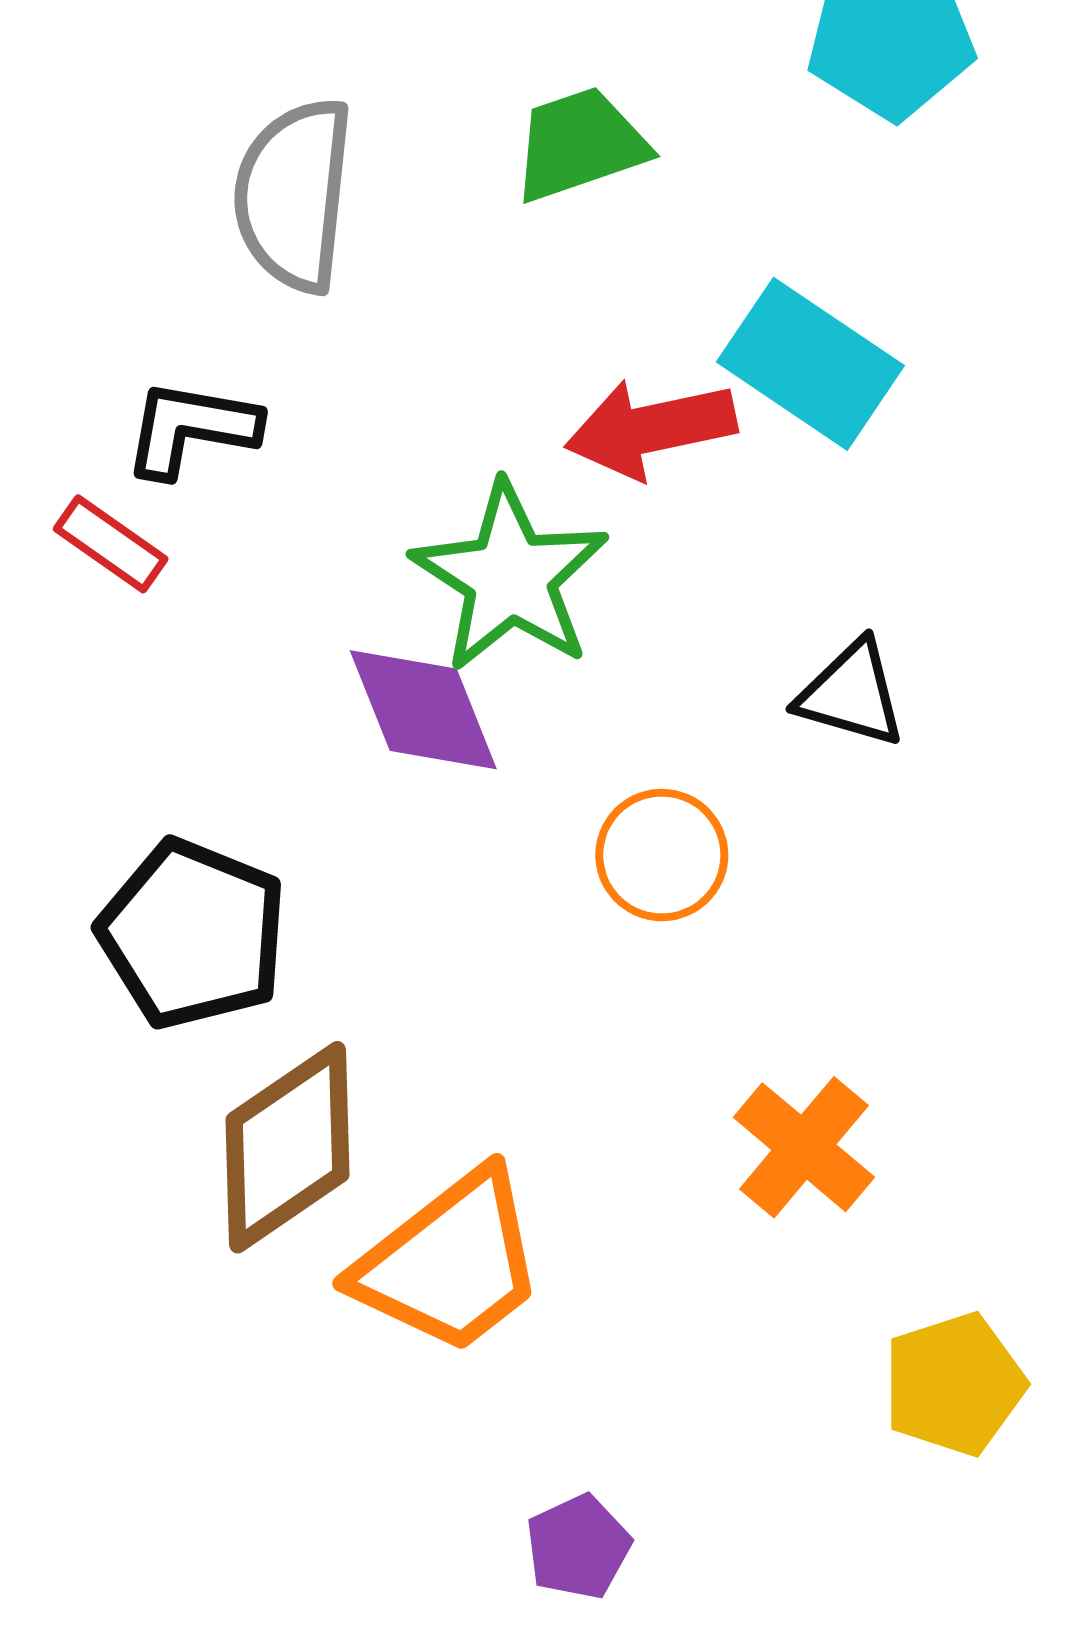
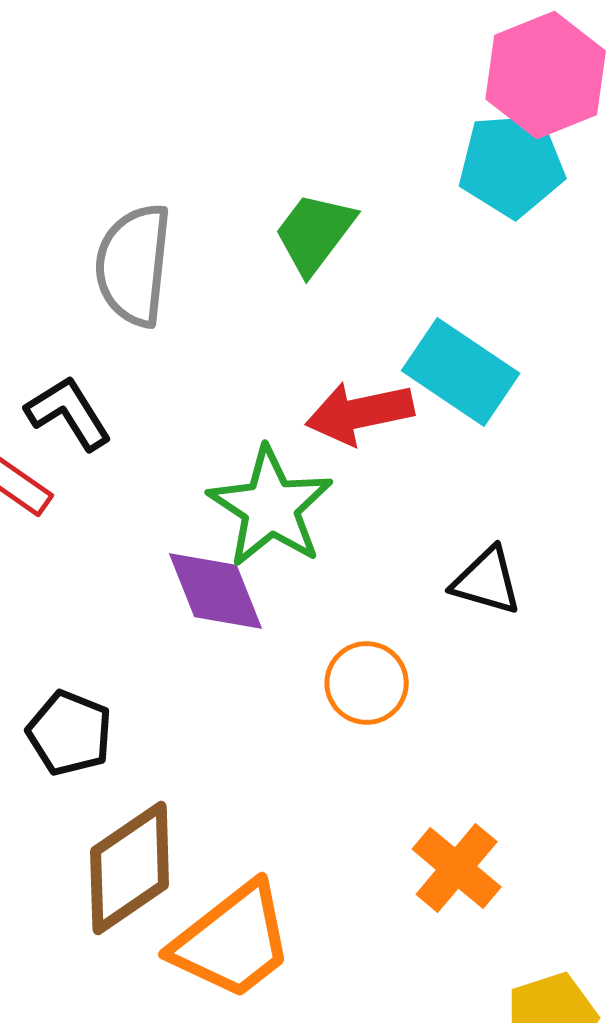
green trapezoid: (580, 144) -> (315, 233), turned -34
black L-shape: (191, 429) -> (69, 413), turned 48
black pentagon: (193, 934) -> (70, 733), size x0.7

